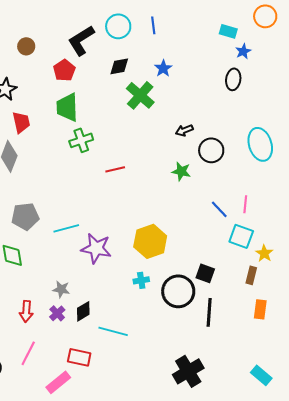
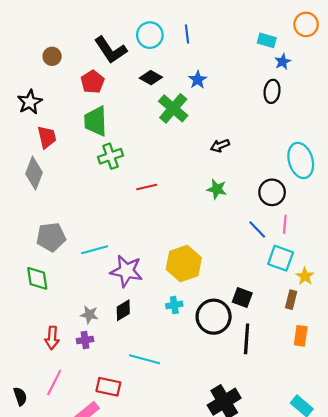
black L-shape: (81, 40) -> (111, 50), turned -92
black diamond: (119, 66) -> (151, 78), turned 40
black circle: (211, 150) -> (272, 192), moved
black diamond: (83, 311) -> (123, 310), moved
purple cross: (57, 313) -> (85, 340), turned 35

